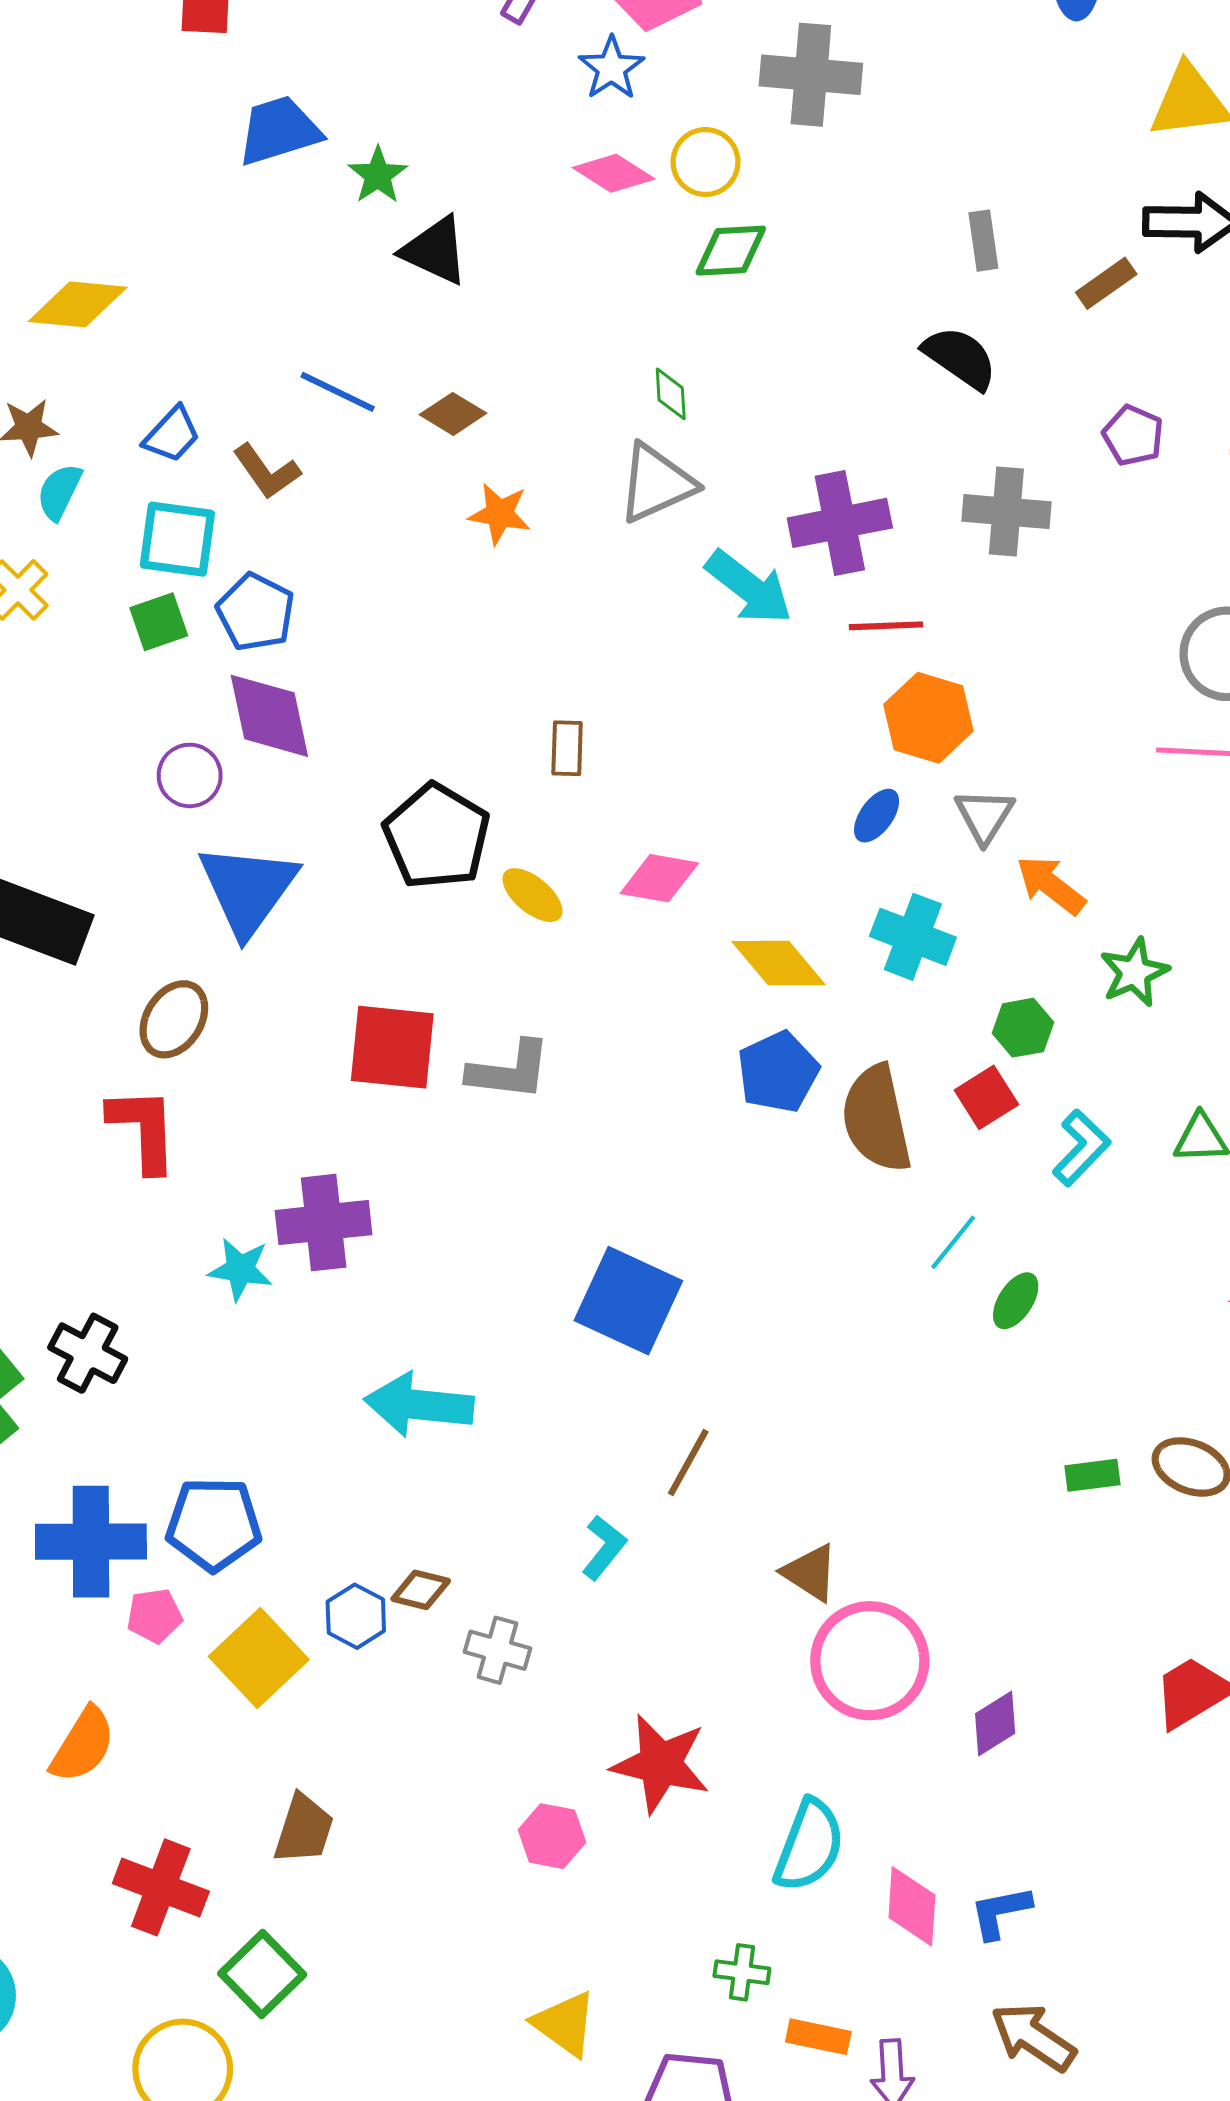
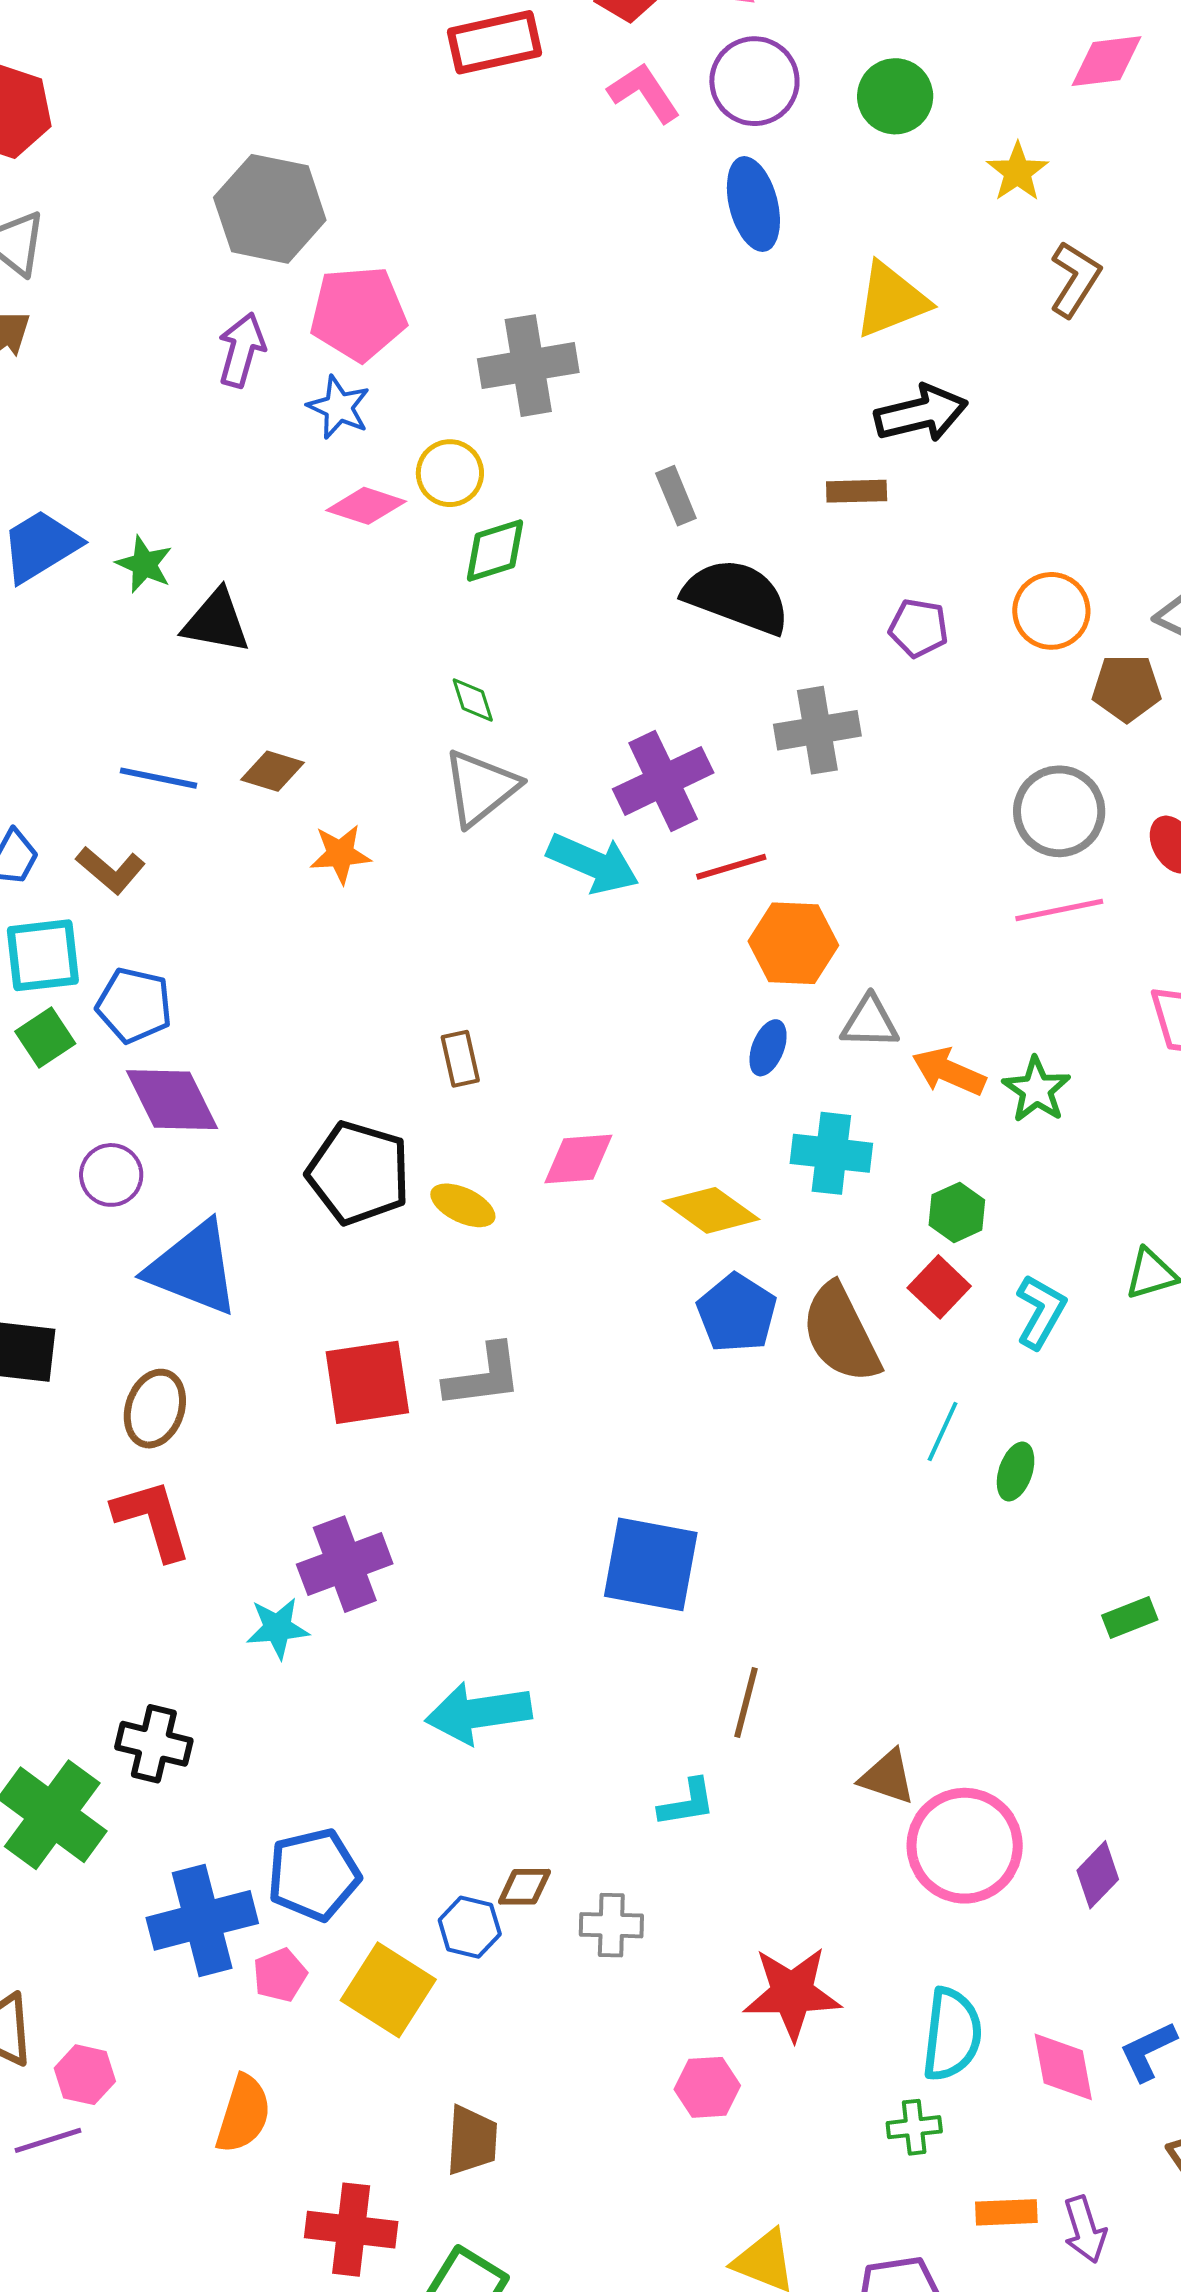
gray rectangle: (983, 241) -> (676, 496), moved
brown rectangle: (1106, 283) -> (857, 491), turned 48
black semicircle: (960, 358) -> (737, 596), size x1.4
gray triangle: (984, 816) -> (870, 1022), turned -46
blue triangle: (248, 889) -> (193, 1268), turned -30
green star: (1134, 972) -> (1036, 1090), moved
cyan L-shape: (604, 1547) -> (687, 1803), turned 56
green cross: (742, 1972) -> (914, 2127), moved

